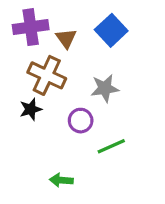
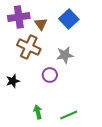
black star: (31, 109) -> (13, 81), moved
green line: (111, 146) -> (69, 115), moved
green arrow: (61, 180) -> (38, 112), turned 72

